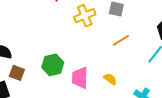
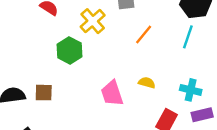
green hexagon: (53, 65) -> (70, 50), moved
brown square: (17, 73) -> (44, 93), moved

